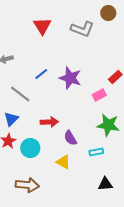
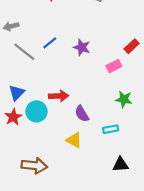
purple star: (70, 78) -> (82, 47), size x0.7
gray line: (20, 94) -> (24, 52), moved
green star: (108, 125) -> (124, 99), size x0.7
cyan circle: (30, 148) -> (36, 111), moved

